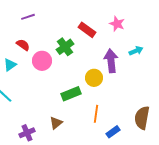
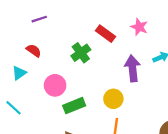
pink circle: (42, 61) -> (55, 85), moved
yellow circle: (94, 78) -> (113, 99), moved
green rectangle: (71, 94) -> (74, 106), moved

